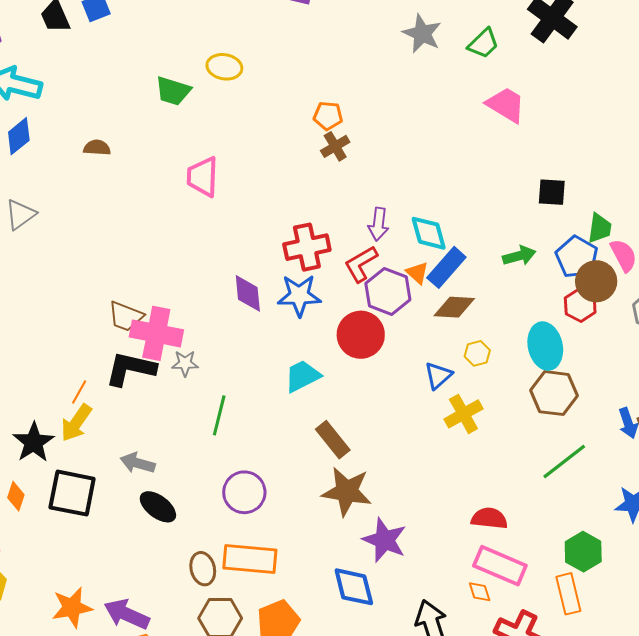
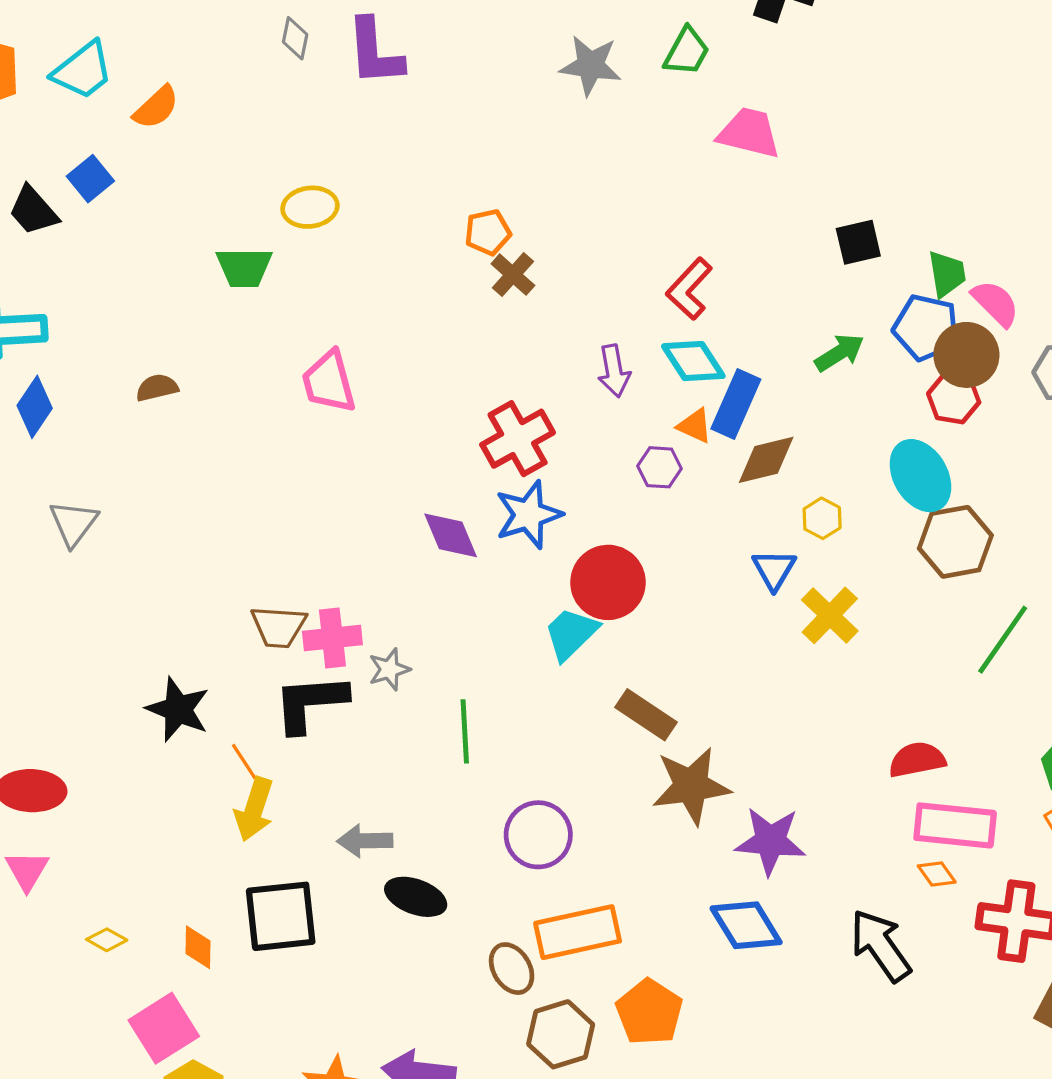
red L-shape: (361, 264) -> (689, 289), moved
purple hexagon: (388, 291) -> (659, 467), size x0.6
pink cross: (156, 333) -> (332, 638), size x0.7
red circle: (361, 335) -> (608, 582), moved
orange line: (79, 392) -> (244, 762), turned -45
black star: (34, 442) -> (178, 709), moved

